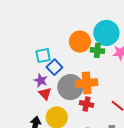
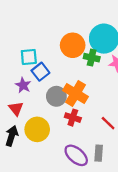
orange cross: (87, 83) -> (75, 93), turned 30
gray circle: (70, 87) -> (56, 96), size x0.7
red triangle: (45, 94) -> (16, 109), moved

